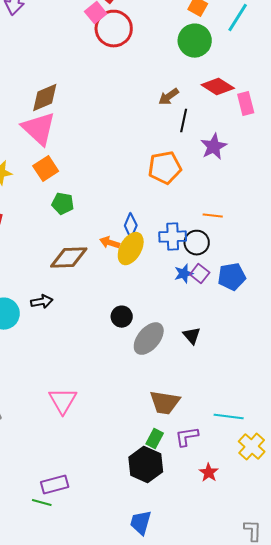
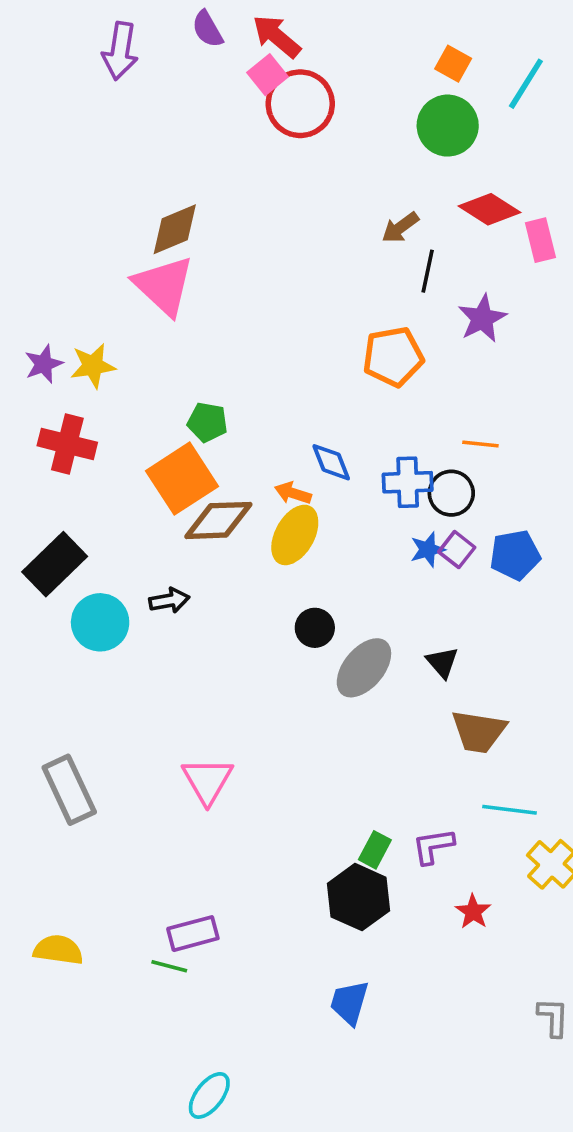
orange square: (46, 169) -> (182, 479), moved, size x1.5
blue diamond: (131, 226) -> (331, 462), turned -45
yellow ellipse: (131, 249) -> (295, 535), moved
brown trapezoid: (165, 403) -> (479, 732), moved

